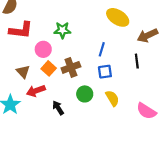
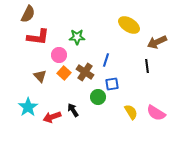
blue line: (102, 49) -> (106, 60), moved
brown cross: (71, 67) -> (85, 72), turned -36
blue square: (105, 72) -> (112, 84), moved
red arrow: (36, 91) -> (52, 117), moved
yellow semicircle: (112, 98) -> (131, 112), moved

